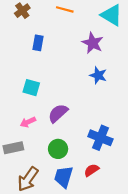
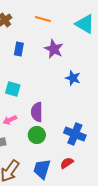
purple star: (93, 43) -> (54, 49), moved
purple semicircle: (58, 113) -> (37, 112), turned -48
green circle: (58, 149) -> (37, 135), moved

